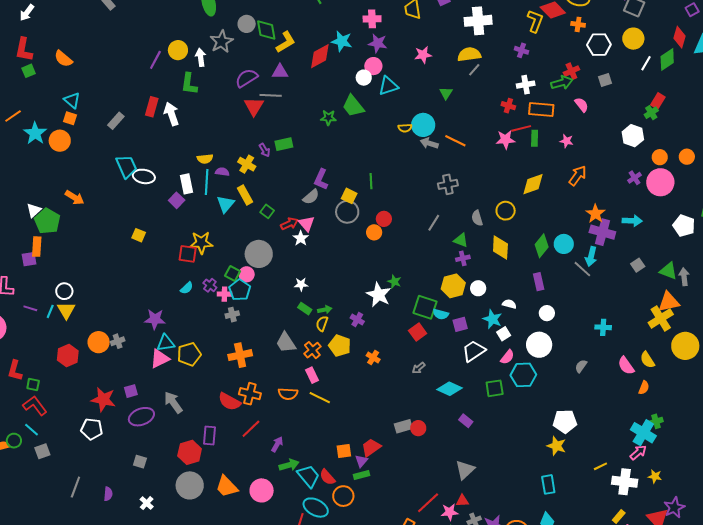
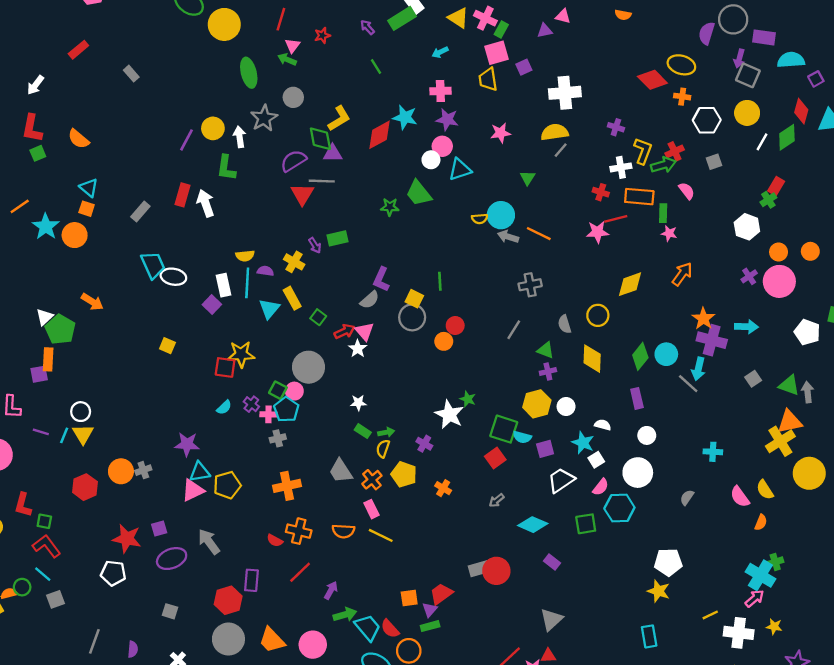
yellow L-shape: (535, 21) -> (643, 151), moved
green diamond: (266, 30) -> (320, 139), moved
green rectangle: (535, 138) -> (663, 213), moved
red semicircle: (229, 402) -> (275, 540), size x0.6
red circle: (418, 428) -> (496, 571), size x1.5

